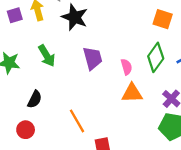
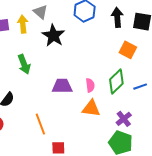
purple trapezoid: (93, 58) -> (62, 86), moved, turned -85

